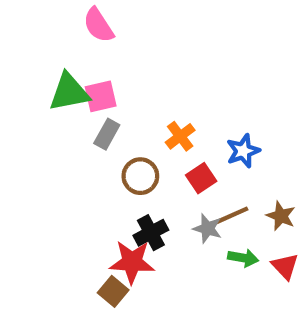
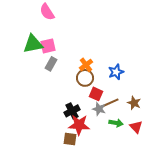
brown circle: (140, 176) -> (85, 78), moved
red square: (201, 178) -> (96, 94), moved, turned -32
red star: (132, 262) -> (79, 125), moved
brown square: (113, 291) -> (70, 139), moved, turned -32

